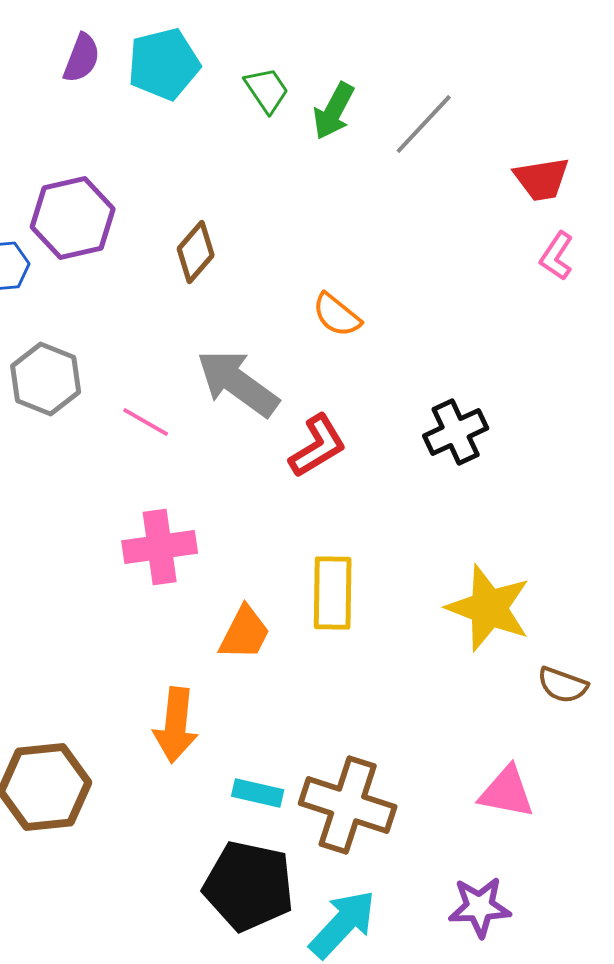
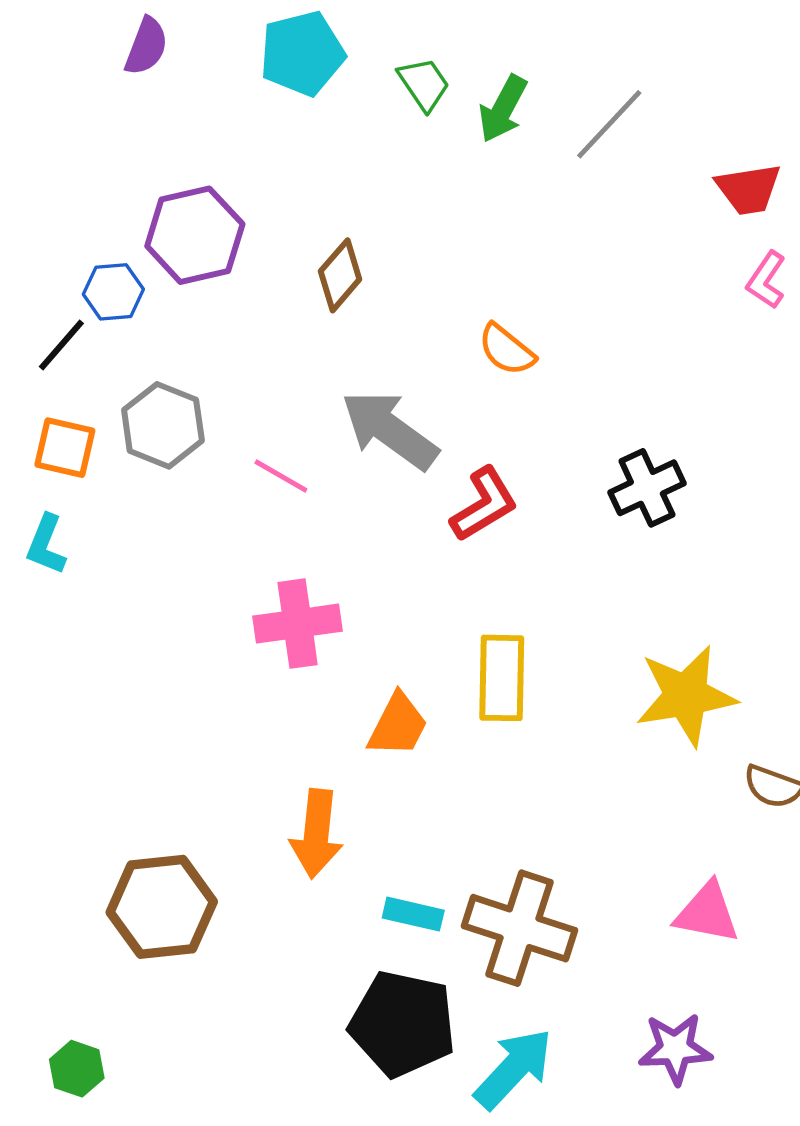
purple semicircle: (82, 58) -> (146, 46), moved
yellow star: (489, 608) -> (686, 696), turned -30

